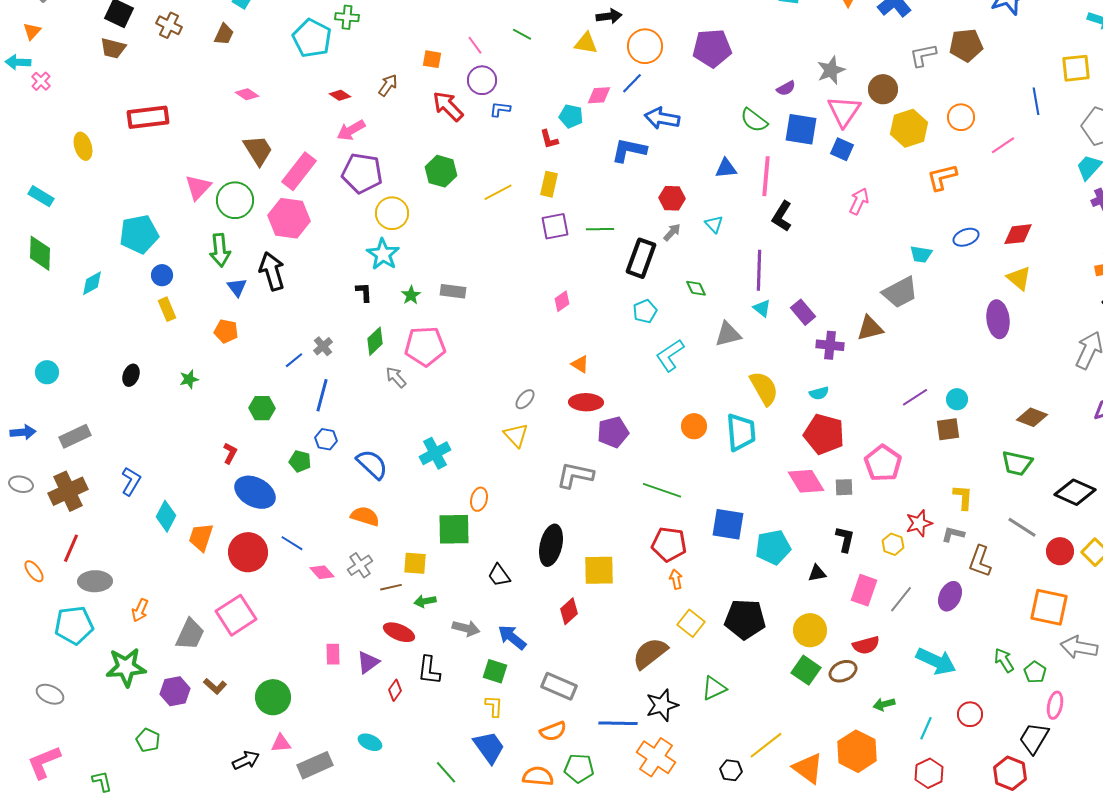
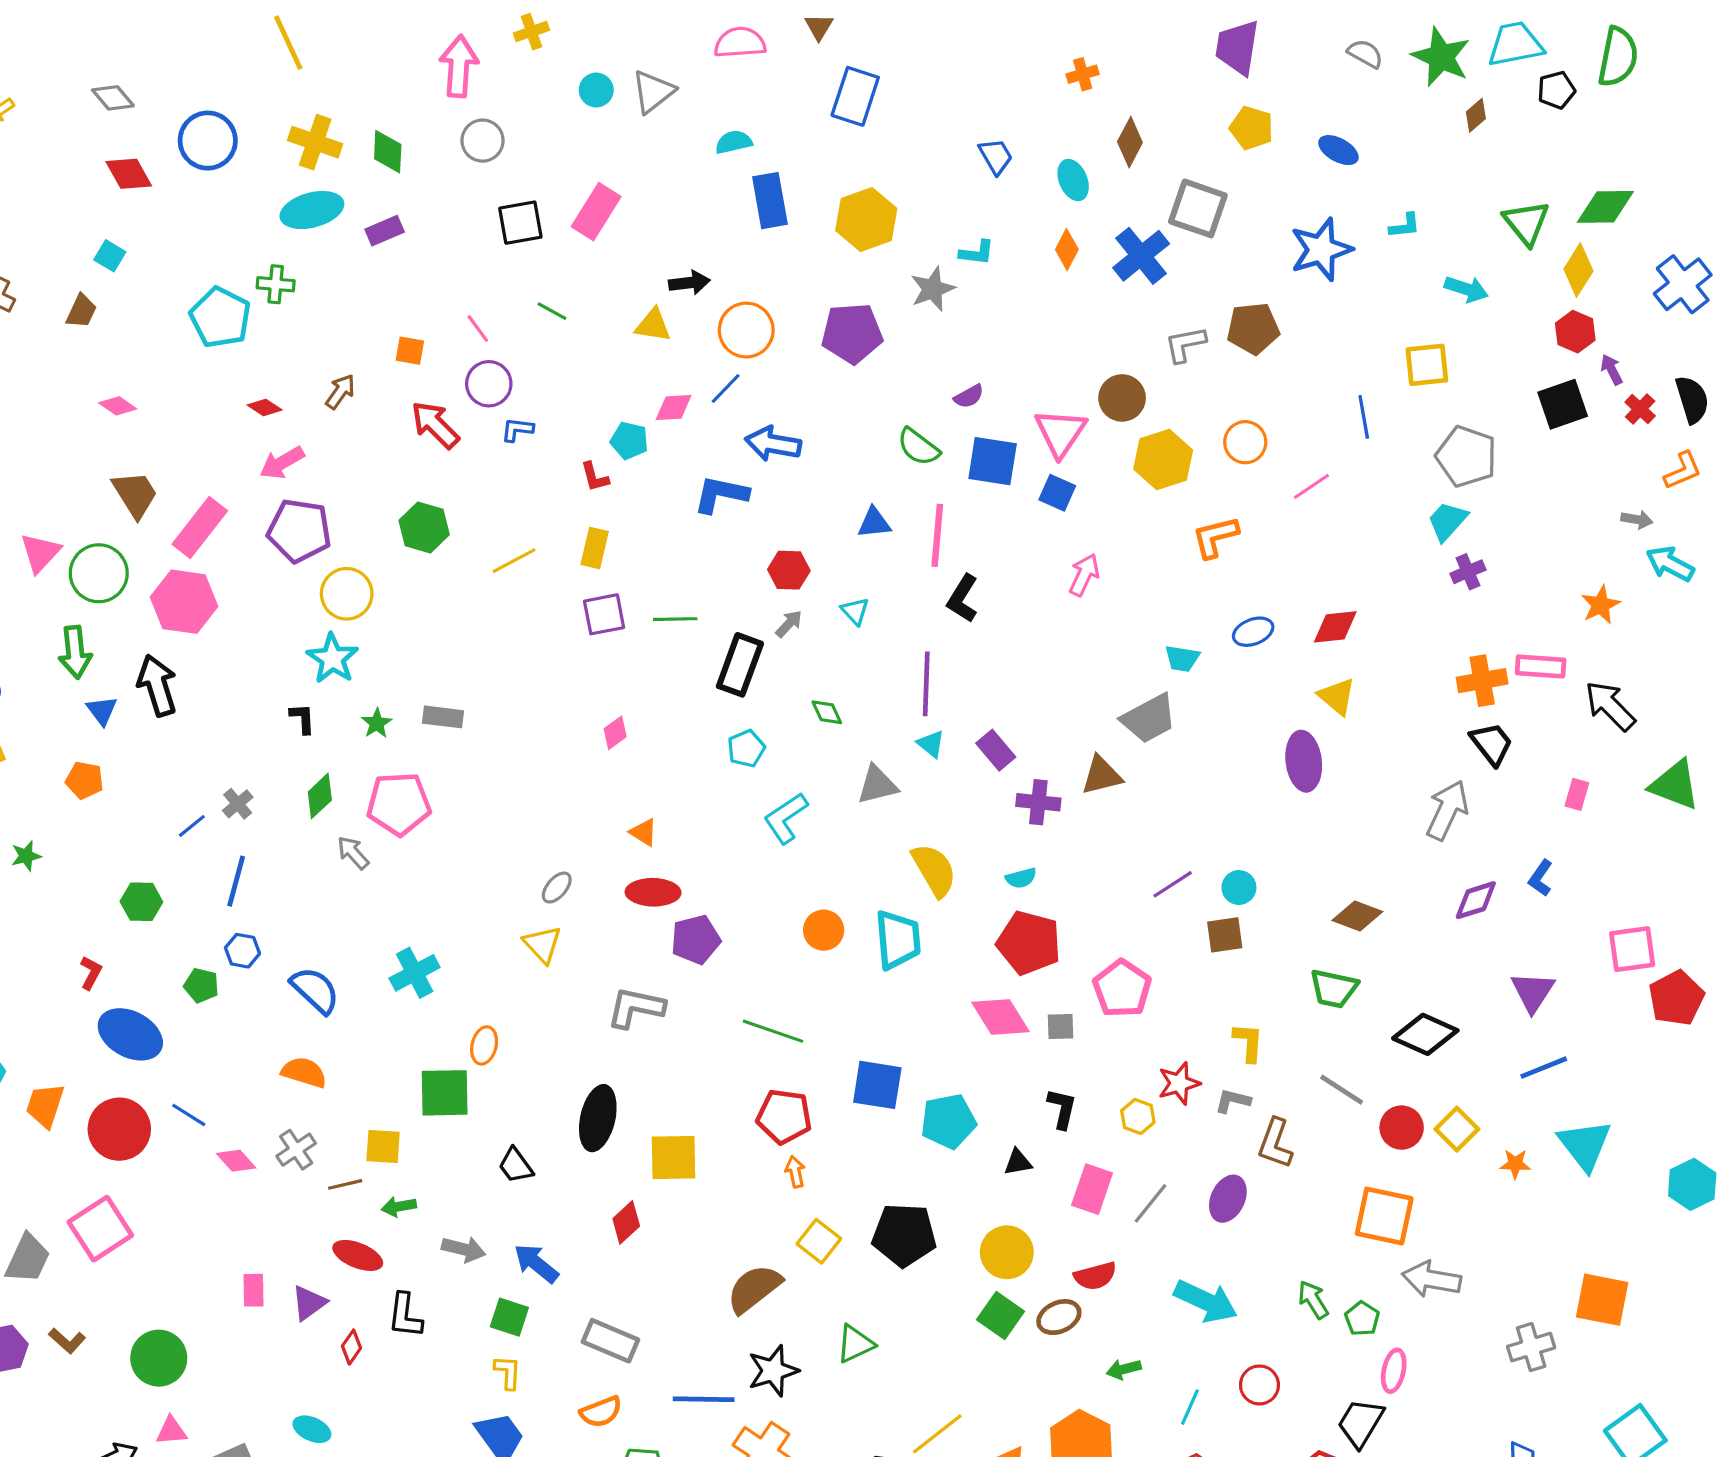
gray star: (831, 70) -> (933, 289), moved

